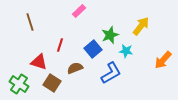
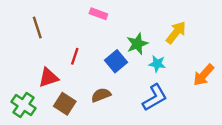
pink rectangle: (79, 11) -> (98, 14), turned 64
red triangle: (39, 62) -> (48, 78), turned -36
brown semicircle: (75, 68) -> (101, 95), moved
blue L-shape: (111, 73) -> (155, 98), moved

